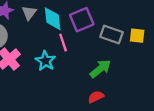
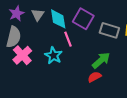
purple square: (82, 20) -> (83, 19), turned -35
red semicircle: (96, 97) -> (95, 77), moved

